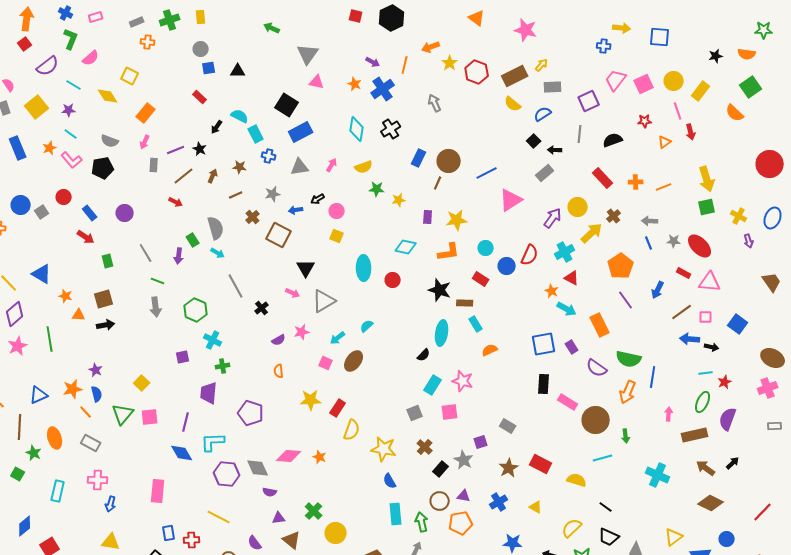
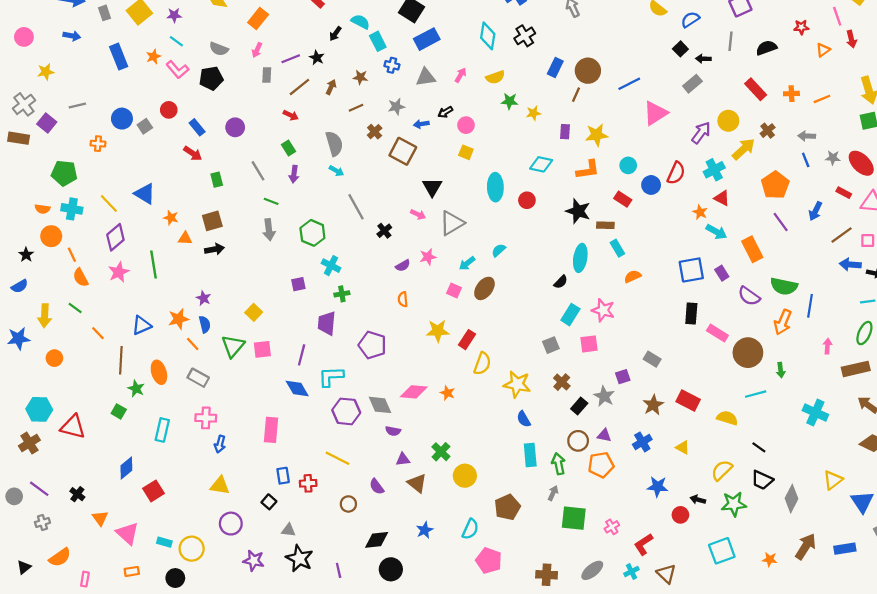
green rectangle: (193, 240) -> (289, 148), moved

